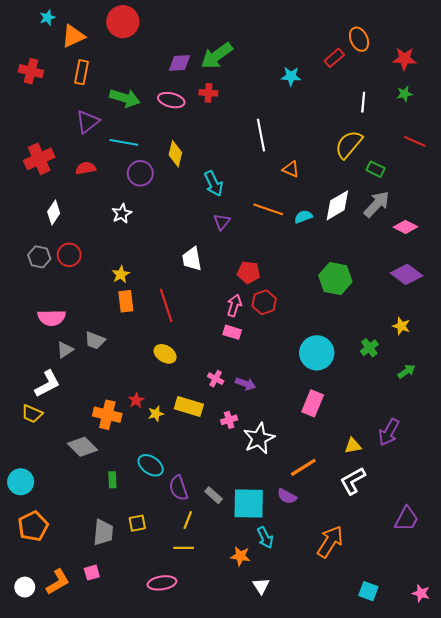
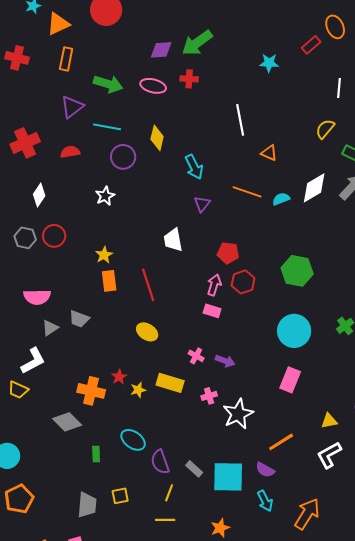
yellow semicircle: (349, 144) -> (325, 129), size x0.7
green hexagon: (335, 279) -> (297, 271), moved
cyan arrow: (265, 538) -> (265, 501), moved
orange star: (240, 556) -> (220, 528), turned -30

